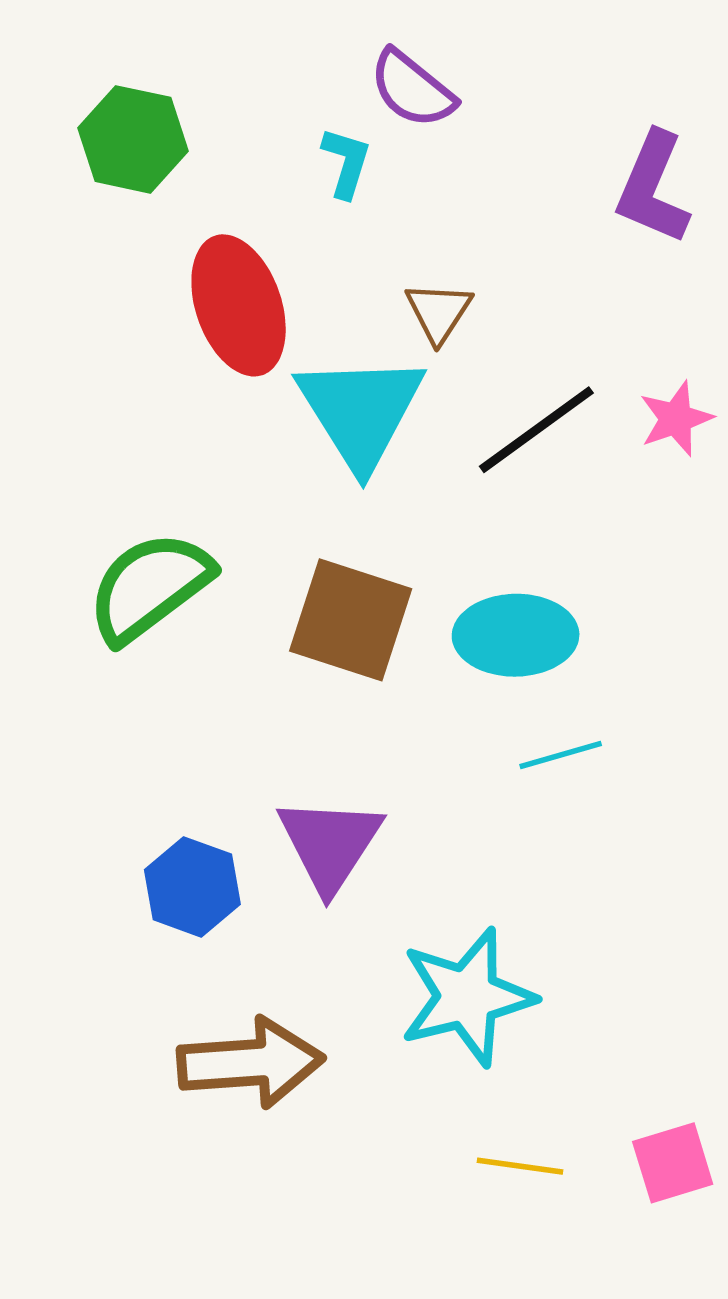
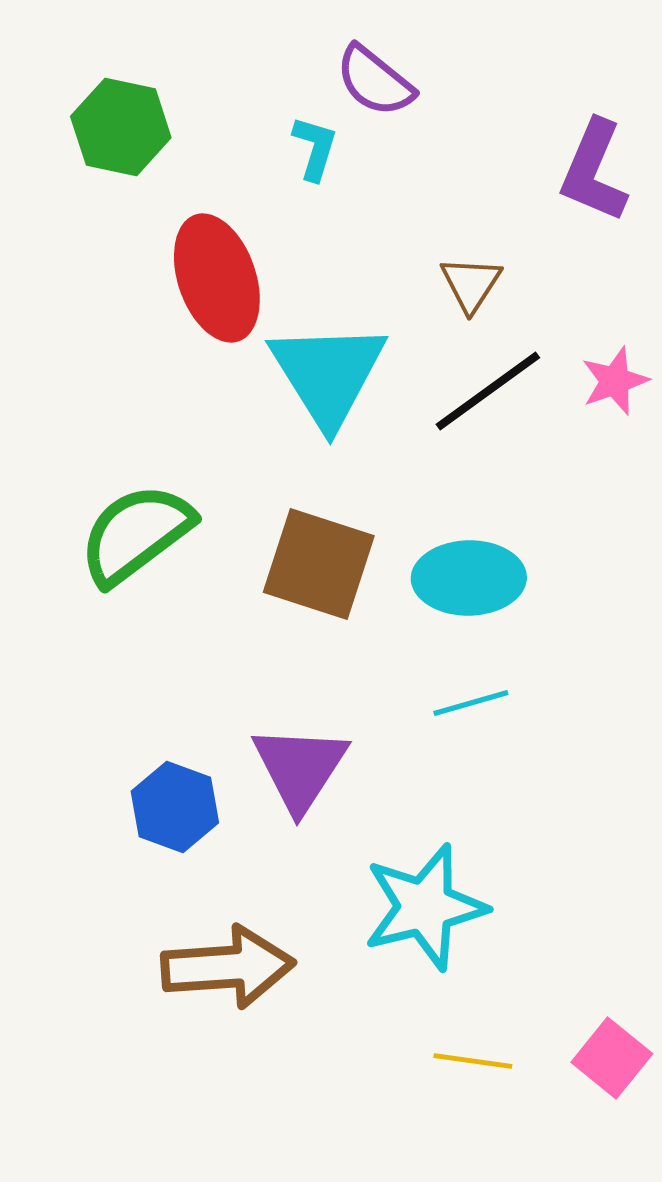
brown triangle: (439, 312) -> (471, 284), moved
cyan line: (561, 755) -> (471, 703), moved
pink square: (673, 1163) -> (612, 1058), turned -34

